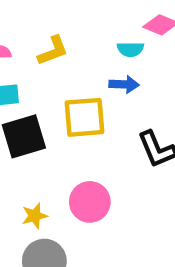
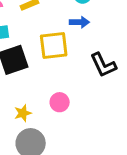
pink circle: (90, 202) -> (60, 102), size x0.7

